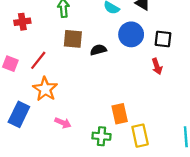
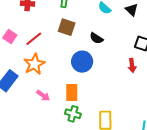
blue circle: (131, 34) -> (82, 62), moved
black semicircle: (98, 50) -> (96, 38), moved, turned -144
orange rectangle: (120, 114) -> (72, 92), moved

